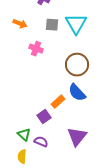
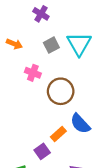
gray square: (52, 25) -> (51, 45), turned -32
brown circle: (77, 65) -> (61, 91), moved

